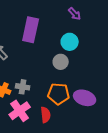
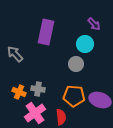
purple arrow: (75, 14) -> (94, 24), moved

